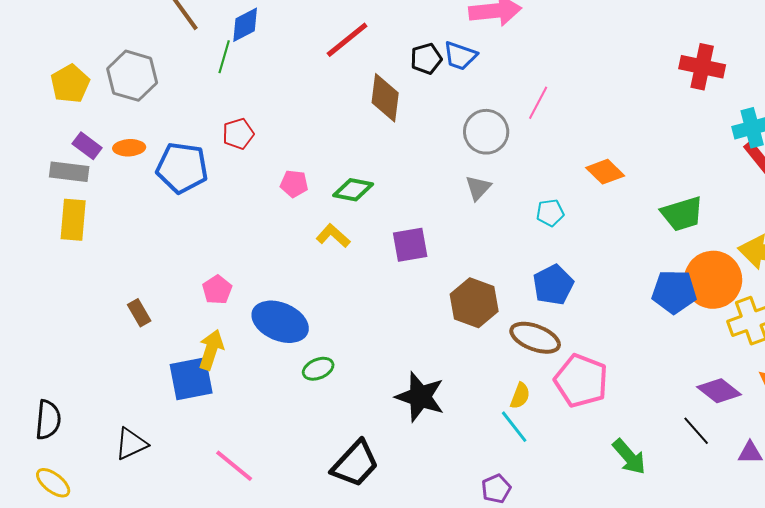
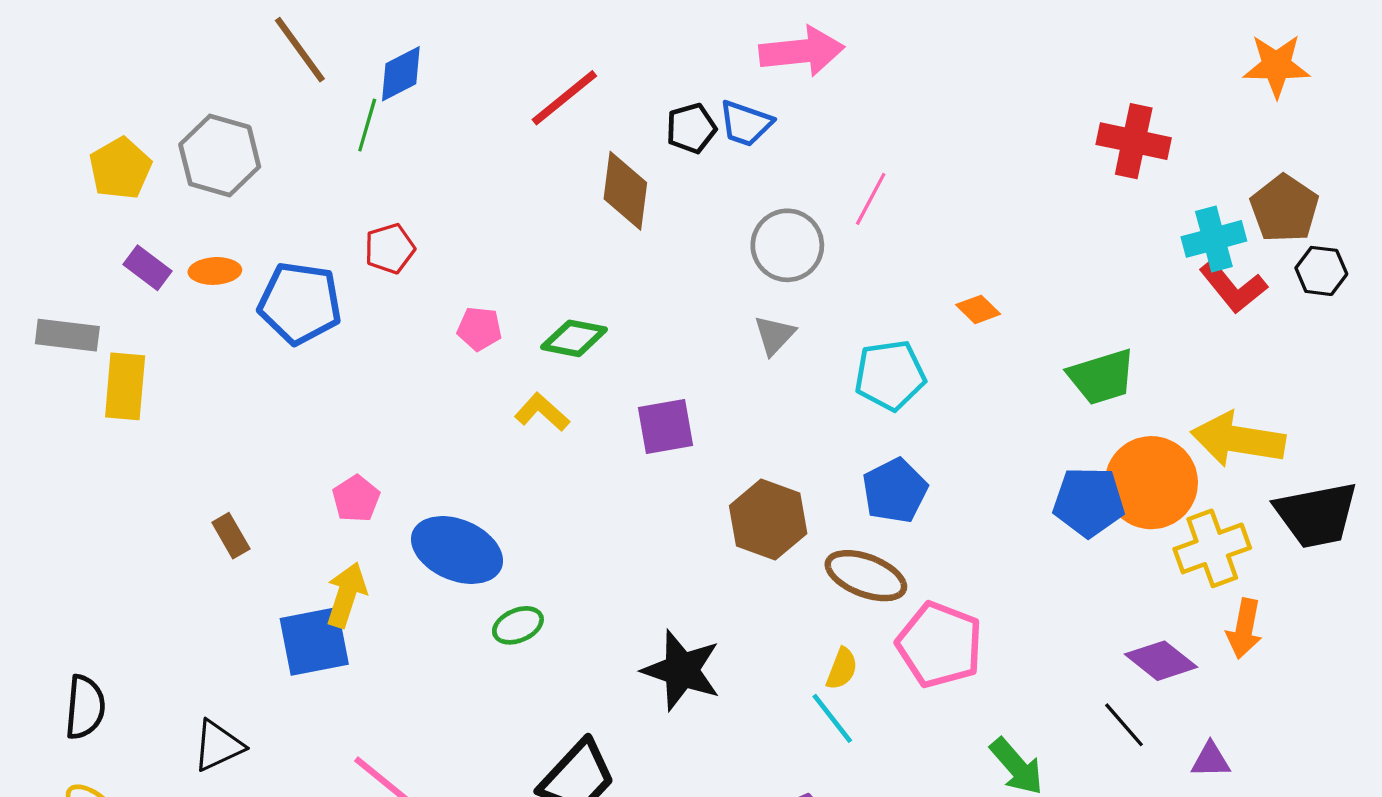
gray rectangle: (69, 172) -> (67, 335), moved
orange diamond: (605, 172) -> (978, 309), size x0.7
cyan pentagon: (550, 213) -> (890, 375), size x1.6

